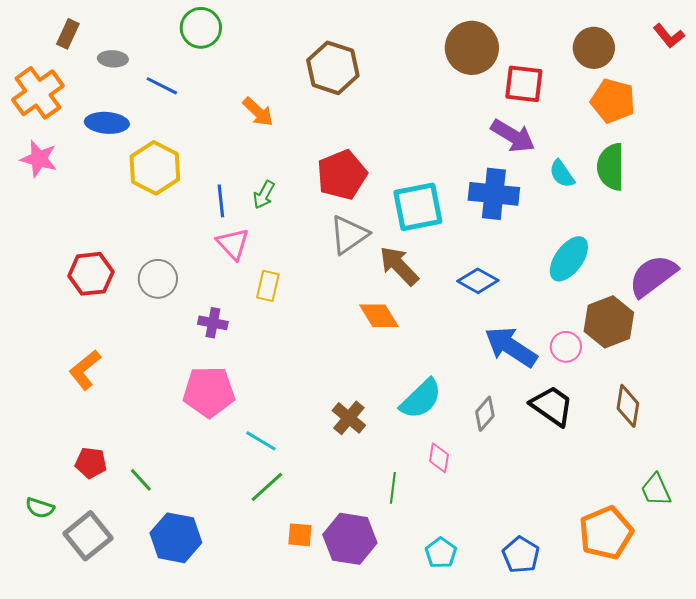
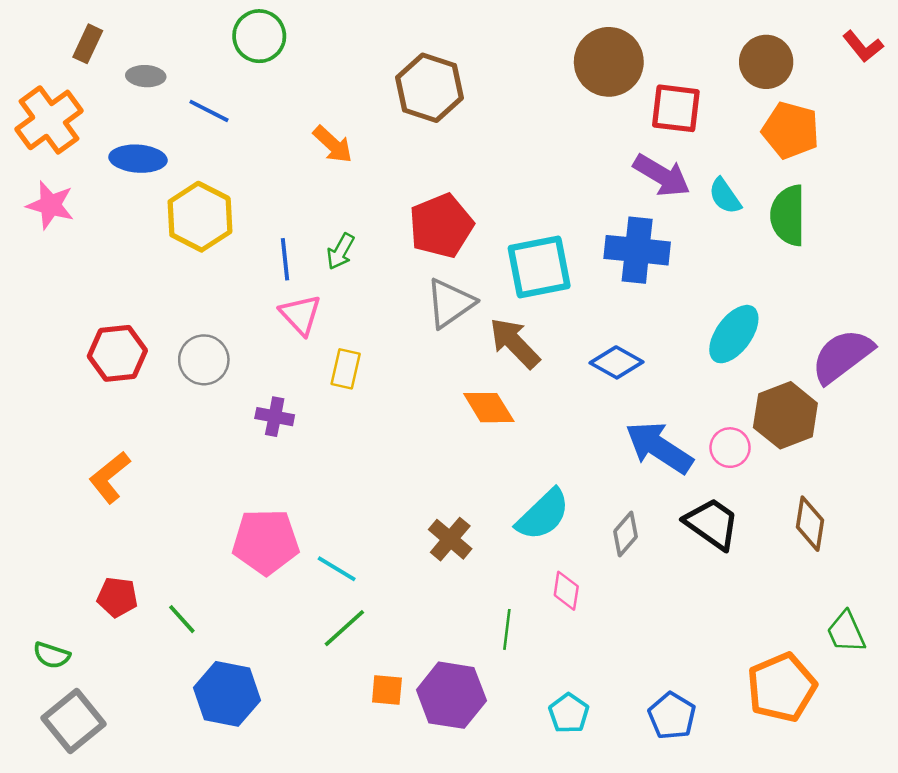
cyan semicircle: (562, 174) -> (725, 196), moved
pink pentagon: (209, 392) -> (266, 542), moved
gray square: (88, 536) -> (74, 721), moved

